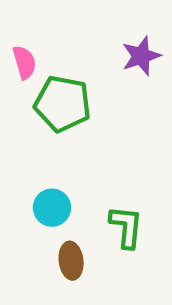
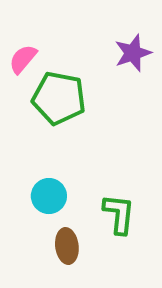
pink semicircle: (24, 62) -> (23, 59), turned -124

